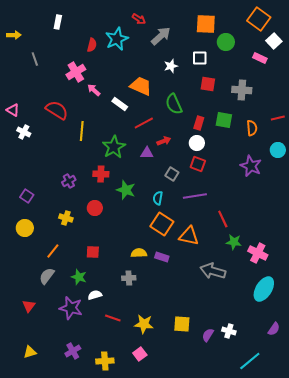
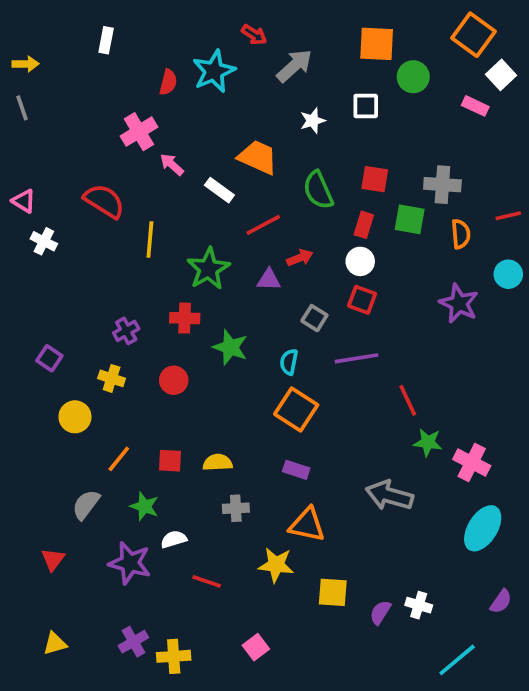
gray line: (35, 59) -> (22, 108), moved
red square: (208, 84) -> (375, 179), moved
gray cross: (242, 90) -> (442, 185), moved
yellow cross: (66, 218) -> (112, 378), moved
yellow circle: (25, 228) -> (75, 417), moved
orange triangle: (189, 236) -> (307, 525), moved
orange line: (53, 251) -> (119, 459), moved
yellow semicircle: (139, 253) -> (218, 463), moved
yellow star: (144, 324) -> (276, 565), moved
yellow cross: (105, 361) -> (174, 656), moved

